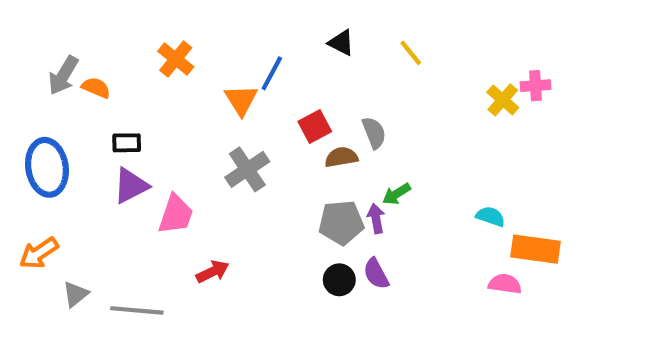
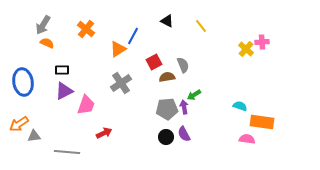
gray arrow: (63, 75) -> (43, 25), moved
orange triangle: (241, 100) -> (118, 49), turned 30
gray triangle: (76, 294) -> (34, 136), moved, turned 32

